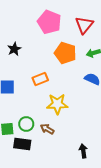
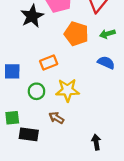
black star: (14, 49) -> (32, 16), moved, size x1.5
green circle: (26, 124) -> (36, 91), moved

